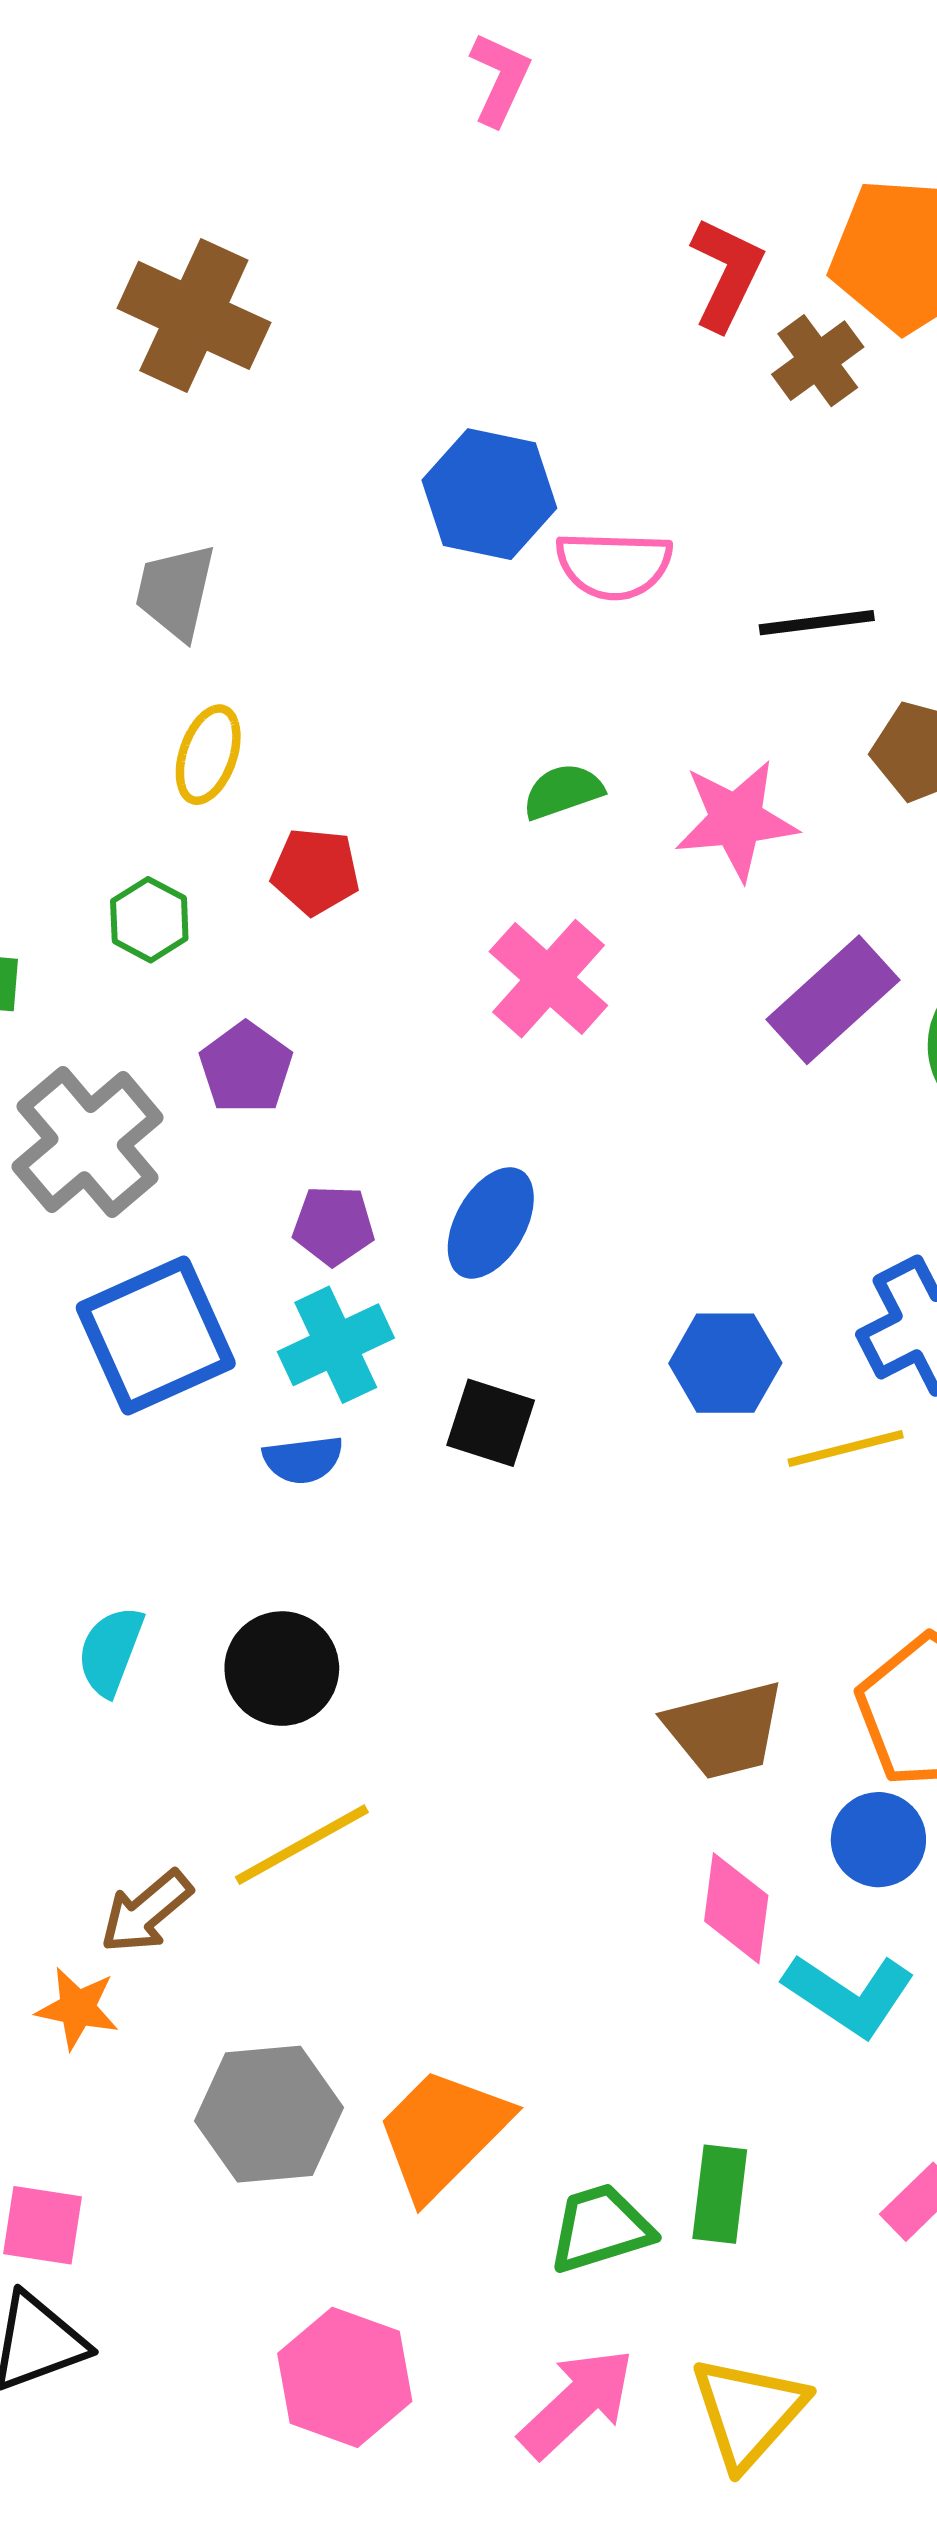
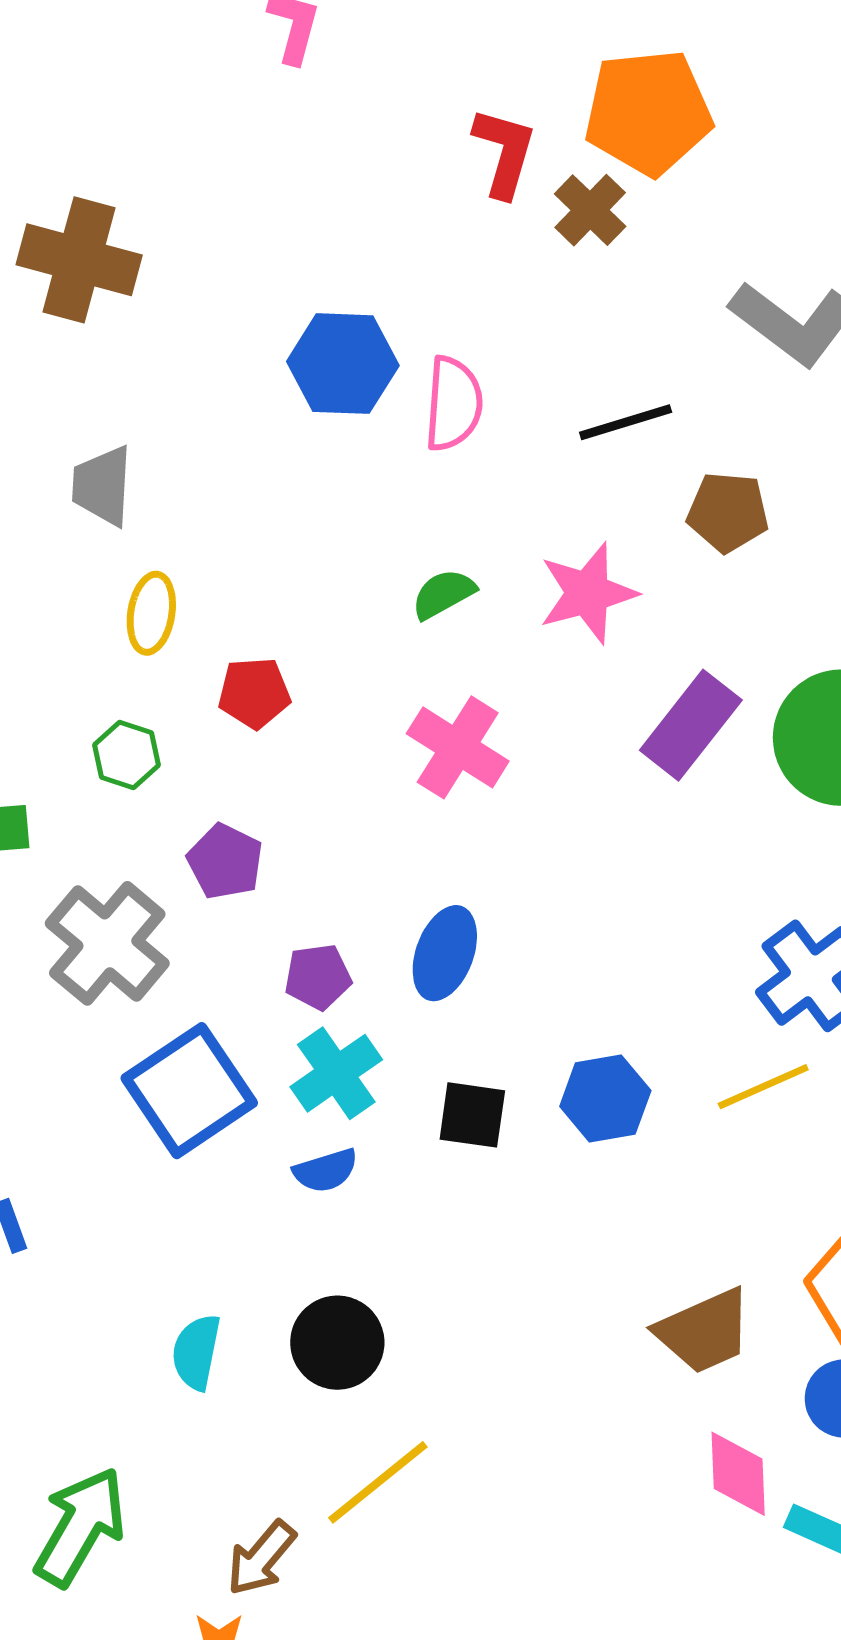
pink semicircle: (614, 565) -> (453, 404), turned -78
blue hexagon: (725, 1363) -> (605, 1098), moved

